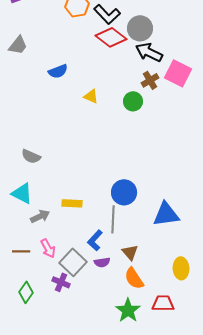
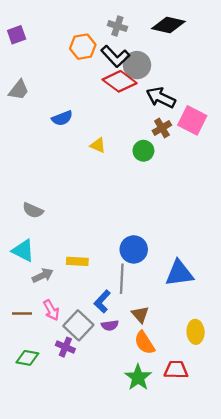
gray circle: (140, 28) -> (137, 65), moved
green diamond: (26, 292) -> (27, 358), turned 65

